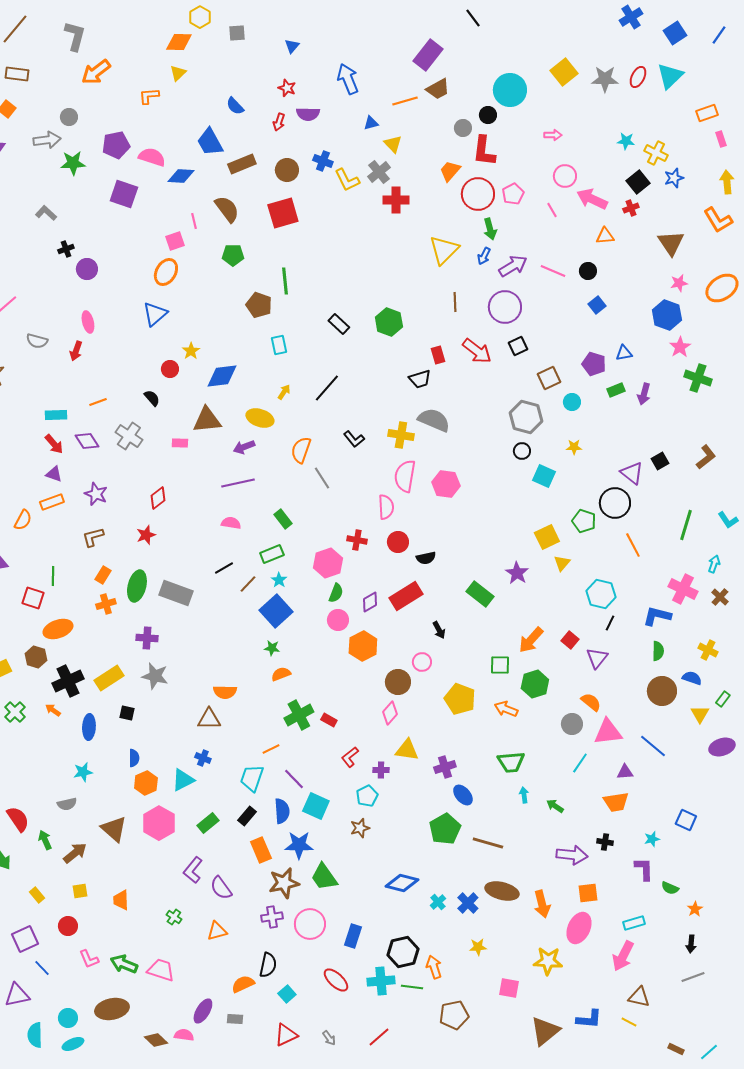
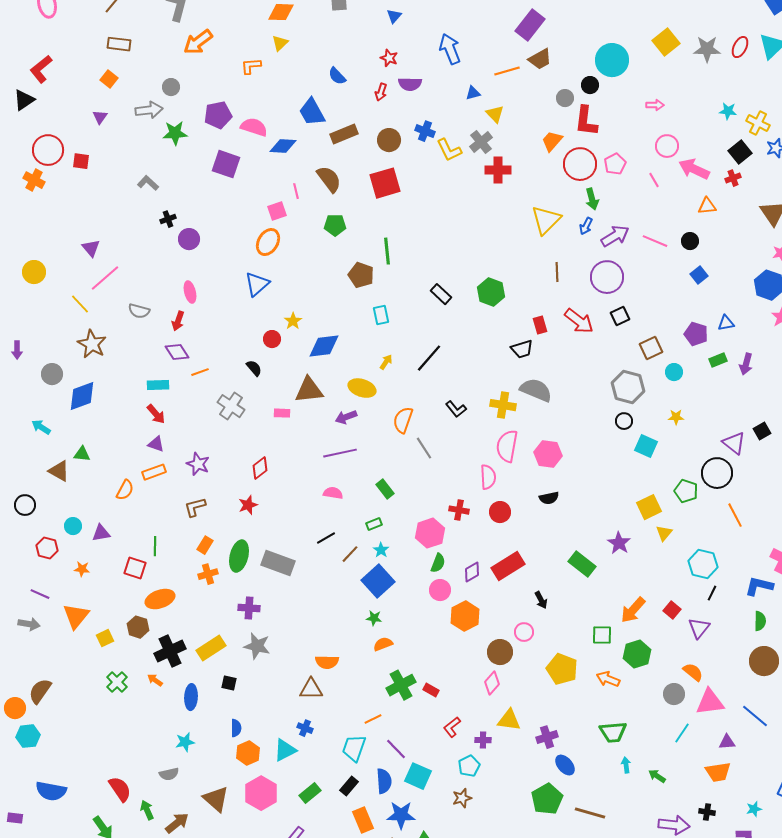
purple diamond: (87, 441) -> (177, 352), moved
green rectangle: (272, 554) -> (374, 524), size x0.7
black semicircle: (426, 558) -> (549, 498), moved

